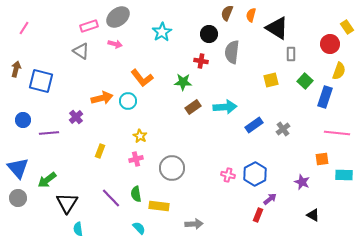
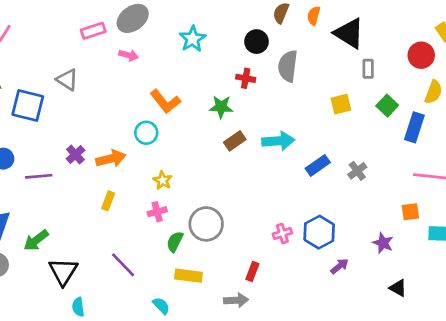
gray triangle: (81, 51) -> (67, 80), moved
orange arrow: (102, 98) -> (111, 159), moved
pink cross: (228, 175) -> (282, 233), turned -32
green semicircle: (136, 194) -> (175, 242), moved, turned 35
red rectangle: (258, 215) -> (252, 272), moved

